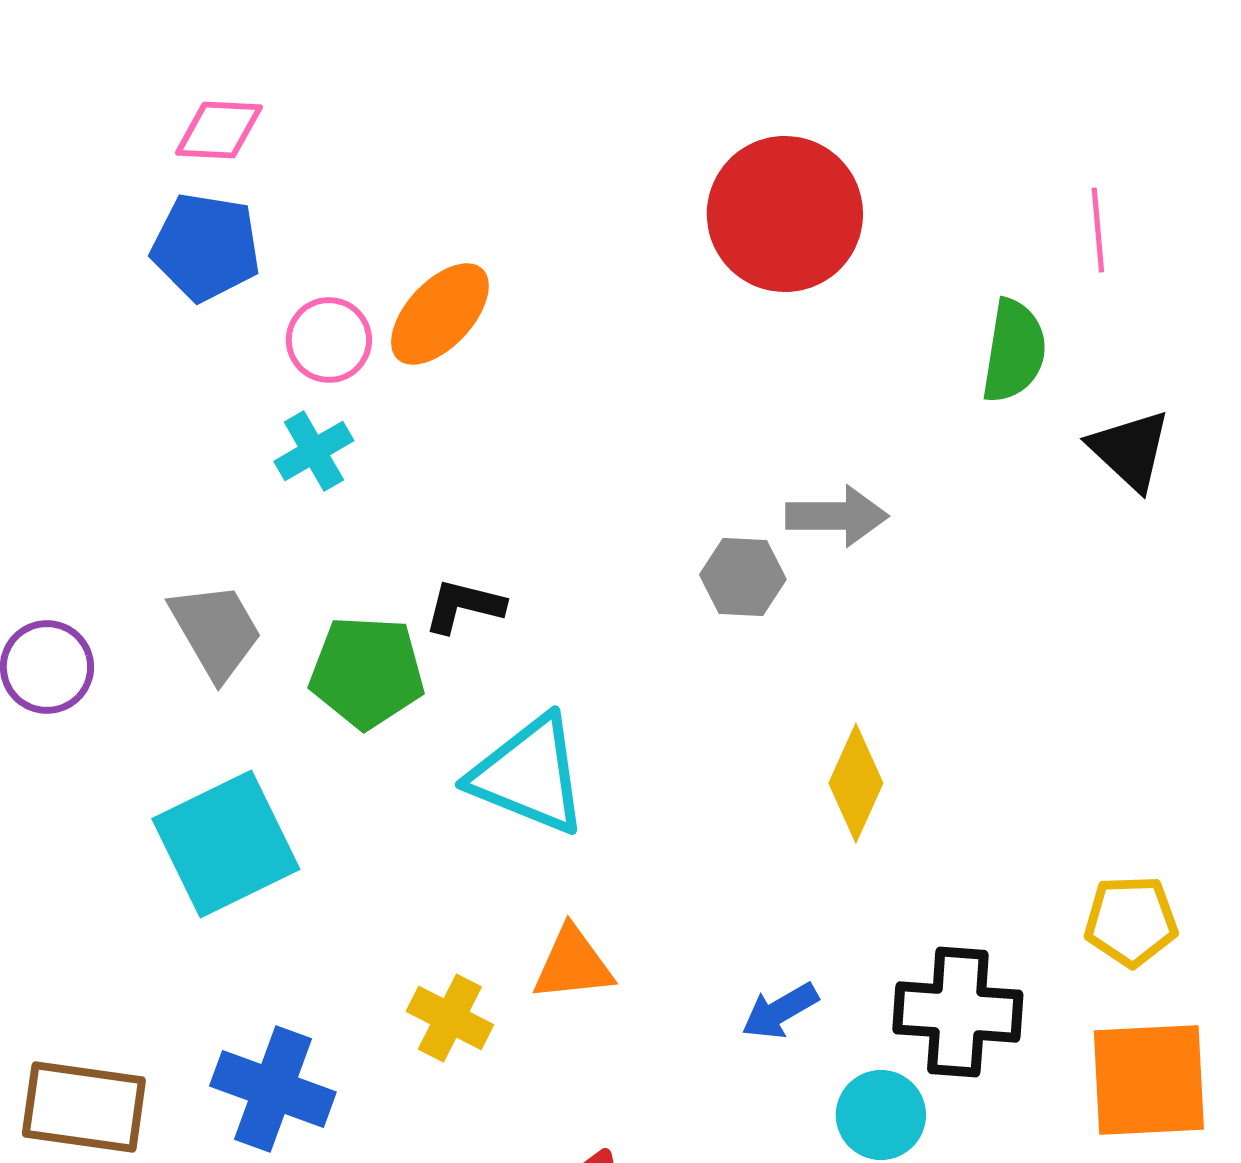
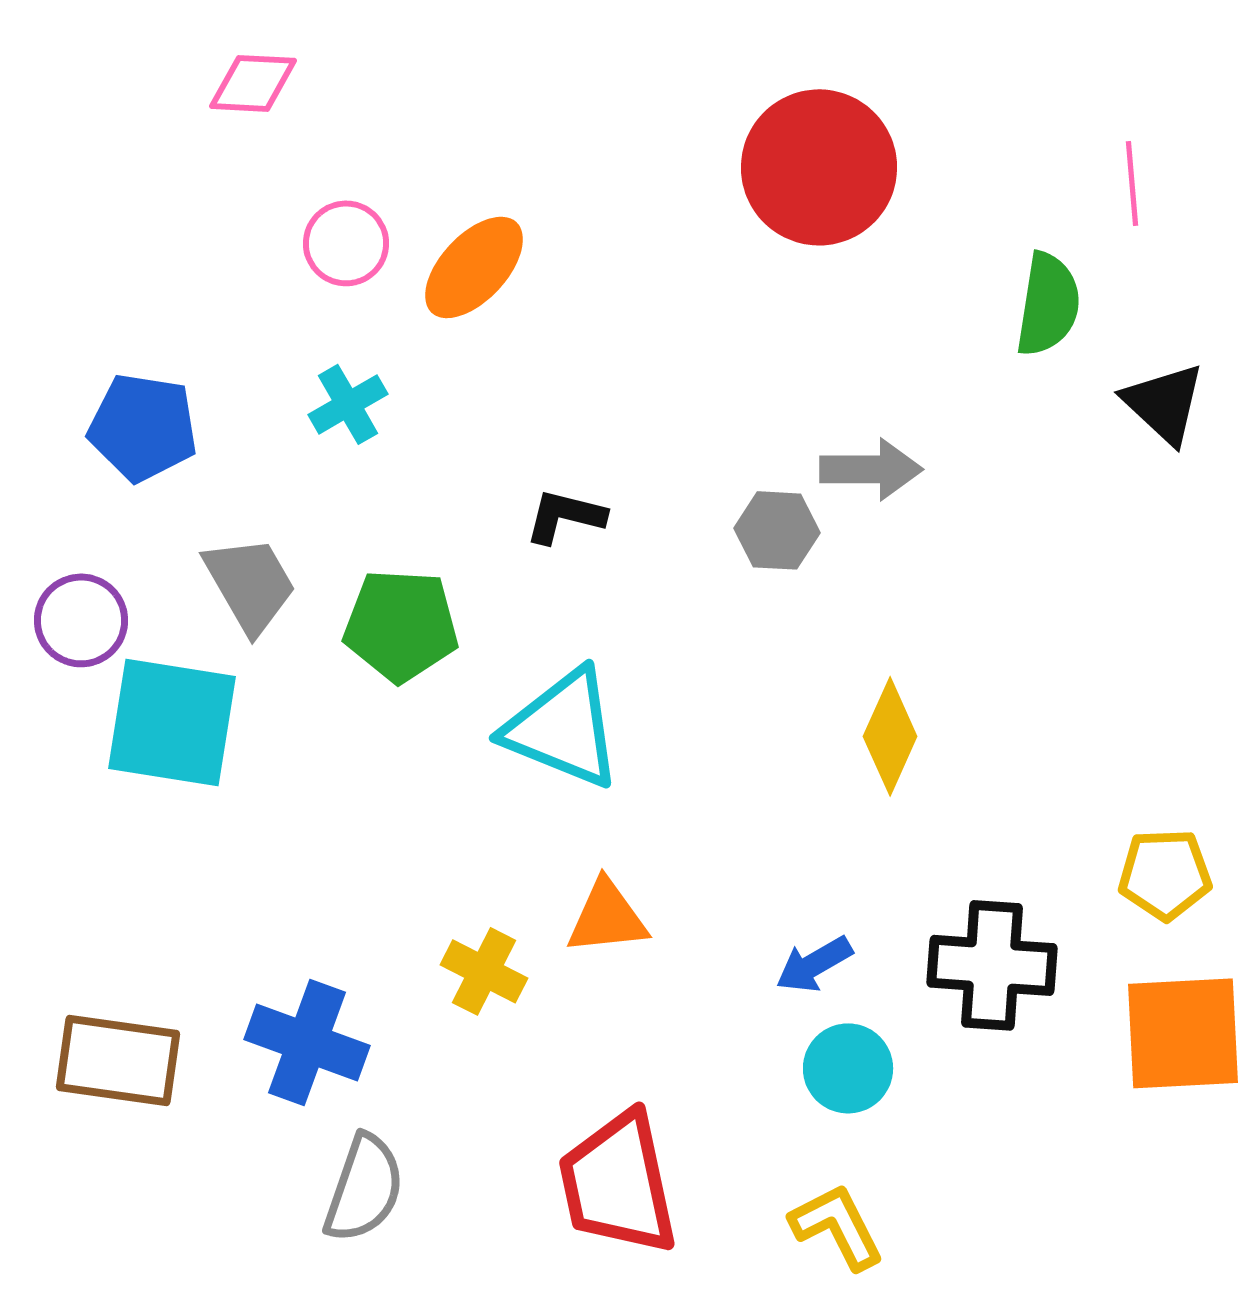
blue pentagon: (206, 247) -> (143, 427), moved
pink circle: (329, 340) -> (346, 243), moved
black L-shape: (464, 606) -> (565, 516), moved
cyan square: (226, 844) -> (172, 722), moved, turned 35
cyan circle: (881, 1115) -> (848, 1068), moved

